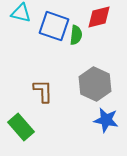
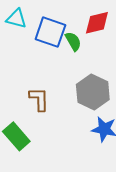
green semicircle: (76, 35) -> (73, 41), turned -36

